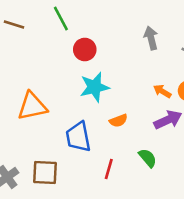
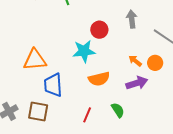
red circle: (85, 49) -> (99, 30), moved
orange semicircle: (118, 121) -> (99, 79), size x1.5
blue trapezoid: (78, 137) -> (53, 85), moved

